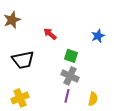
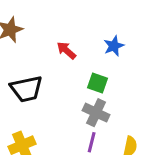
blue star: (98, 36) -> (114, 46), moved

